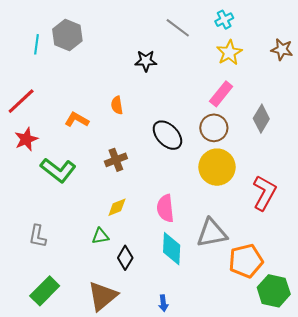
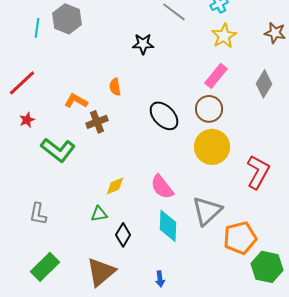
gray diamond: (261, 119) -> (264, 84), moved
red star: (26, 139) -> (27, 120), size x0.7
brown cross: (116, 160) -> (97, 122), moved
pink semicircle: (165, 208) -> (162, 187), turned -32
gray triangle: (212, 233) -> (207, 211), turned -32

